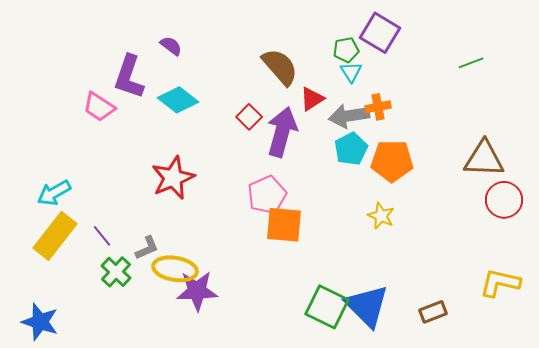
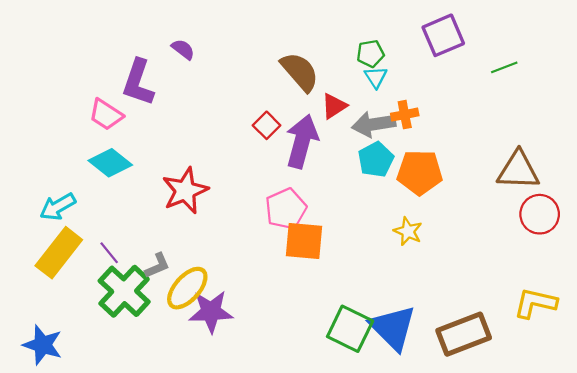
purple square: (380, 33) -> (443, 35), moved, turned 36
cyan diamond: (178, 100) -> (110, 163), moved
yellow ellipse: (175, 269) -> (187, 288), turned -57
green cross: (116, 272) -> (124, 291), size x1.6
brown rectangle: (433, 312) -> (464, 334), size x1.8

